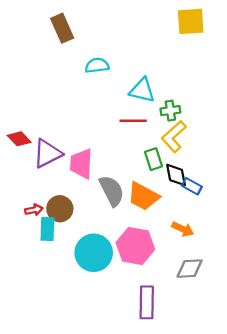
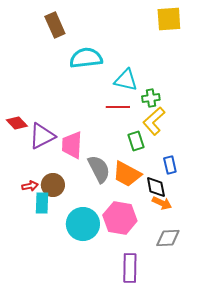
cyan semicircle: (97, 65) -> (86, 58), size x1.5
black diamond: (176, 175) -> (156, 187), moved
blue rectangle: (192, 186) -> (170, 165), turned 48

